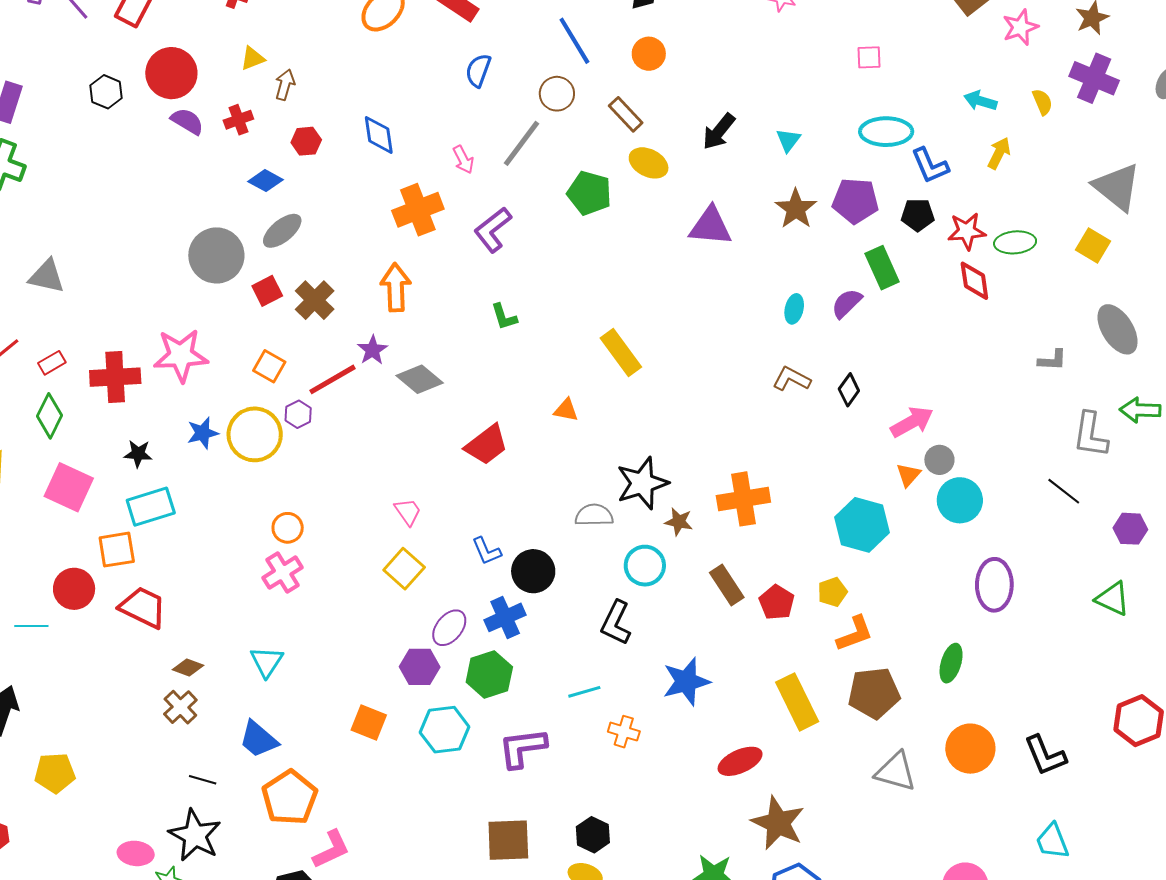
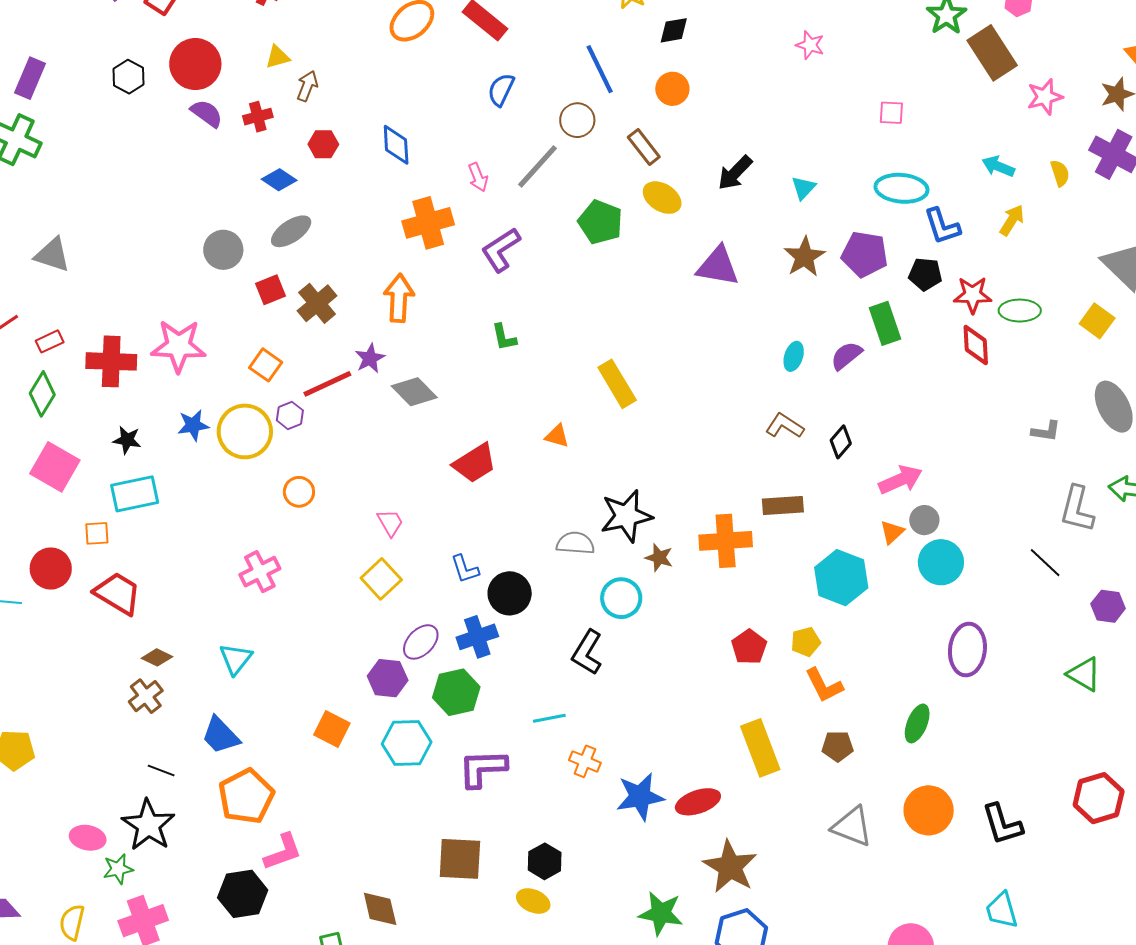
gray circle: (216, 255) -> (223, 250), size x0.7
orange circle: (288, 528) -> (299, 492), moved
orange square: (117, 550) -> (97, 533), size x0.7
brown rectangle: (727, 585) -> (783, 506), moved, turned -66
orange L-shape: (855, 634) -> (824, 685), turned 78
blue star: (686, 682) -> (640, 797), moved
brown pentagon: (874, 693) -> (838, 746), size x0.6

